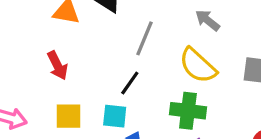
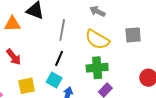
cyan square: (115, 116) -> (54, 80), turned 35

